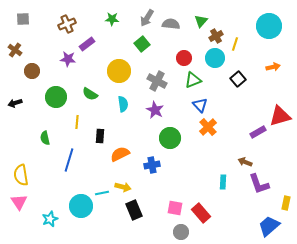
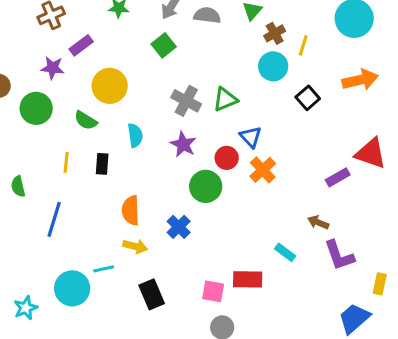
red circle: (184, 58) -> (227, 158), moved
orange arrow: (273, 67) -> (360, 80), size x1.6
yellow circle: (119, 71) -> (110, 86), moved
green triangle: (193, 80) -> (225, 99), moved
green circle: (56, 97) -> (36, 108), moved
red triangle: (280, 116) -> (371, 153), turned 35
black rectangle: (100, 136) -> (102, 164), moved
orange semicircle: (120, 154) -> (131, 210), turned -66
blue cross: (152, 165) -> (179, 227), turned -35
cyan rectangle: (223, 182) -> (285, 252), turned -56
yellow arrow: (123, 187) -> (135, 246), moved
red rectangle: (201, 213) -> (248, 279), moved, turned -48

